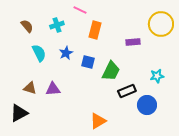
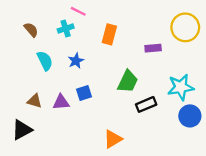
pink line: (80, 10) -> (78, 11), moved
blue square: (88, 62) -> (84, 93), moved, turned -32
cyan star: (157, 76) -> (181, 87), size x1.6
blue circle: (147, 105) -> (190, 116), moved

